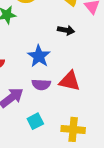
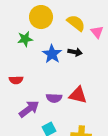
blue star: (39, 56) -> (52, 54), moved

